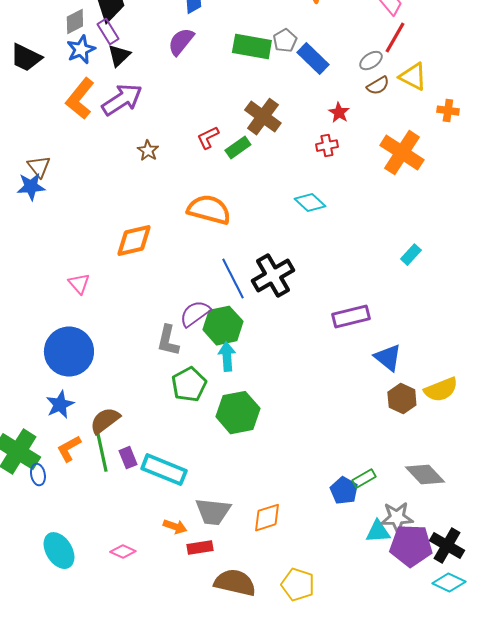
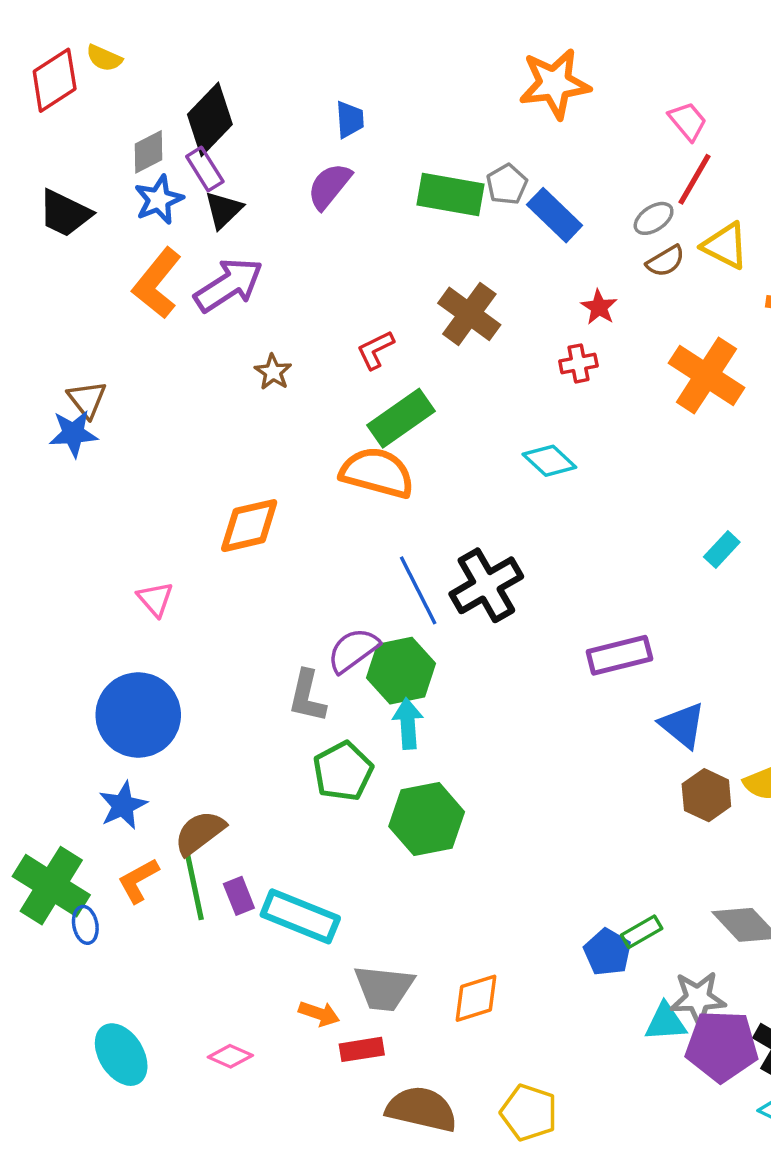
green rectangle: (238, 148) -> (401, 418), moved, size x1.5

